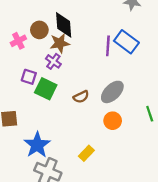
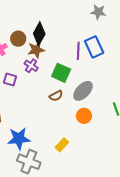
black diamond: (64, 25) -> (39, 34), turned 35
blue rectangle: (126, 42) -> (94, 47), turned 30
green square: (46, 89) -> (61, 73), moved
blue star: (37, 145) -> (19, 139), turned 30

